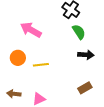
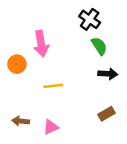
pink arrow: (31, 30) -> (41, 44), turned -130
orange circle: (18, 58) -> (17, 64), moved

